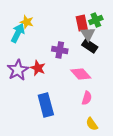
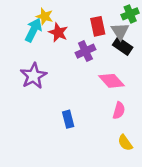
red rectangle: (82, 23) -> (98, 26), moved
purple cross: (60, 50) -> (85, 51), turned -35
red star: (38, 68) -> (58, 32), moved
blue rectangle: (46, 105) -> (68, 119), size x0.6

